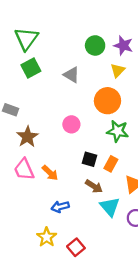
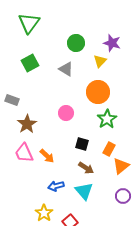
green triangle: (26, 39) -> (29, 23), moved
green circle: (95, 45) -> (76, 43), moved
yellow triangle: (118, 70) -> (100, 61), moved
green star: (118, 131) -> (107, 119), turned 30
orange rectangle: (111, 164) -> (109, 149), moved
cyan triangle: (110, 207) -> (84, 191), moved

